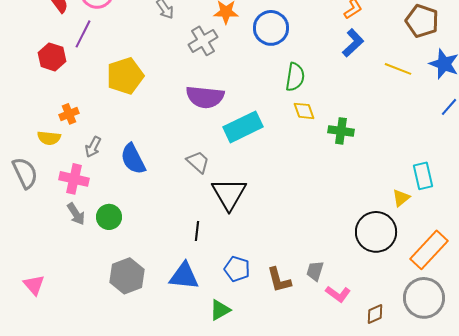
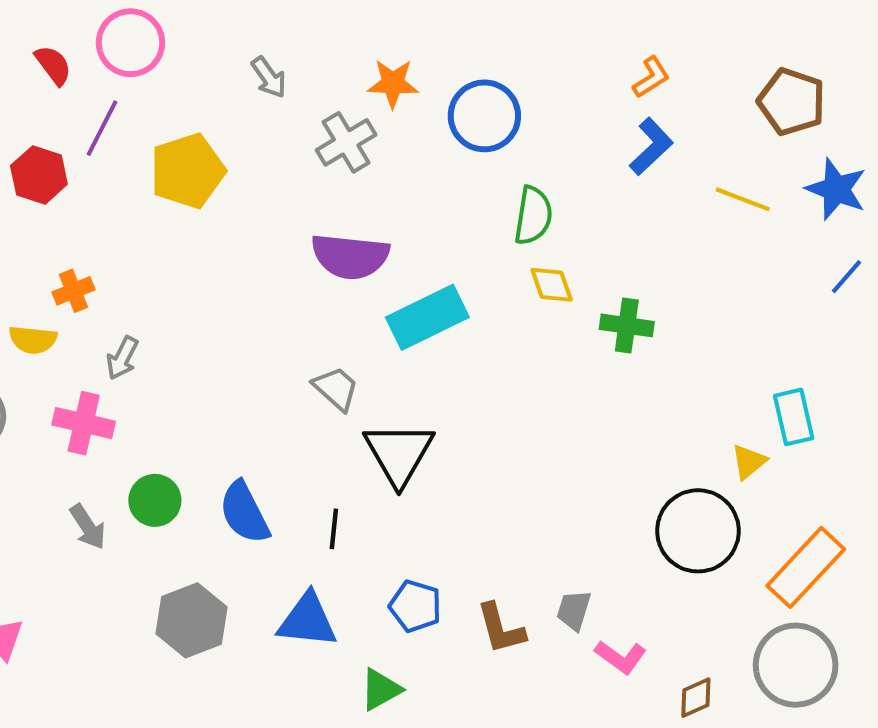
yellow pentagon: (125, 76) -> (187, 171), moved
blue semicircle: (133, 159) -> (244, 513), moved
gray arrow: (76, 214) -> (88, 527), moved

